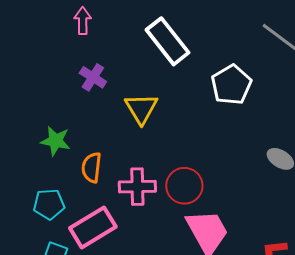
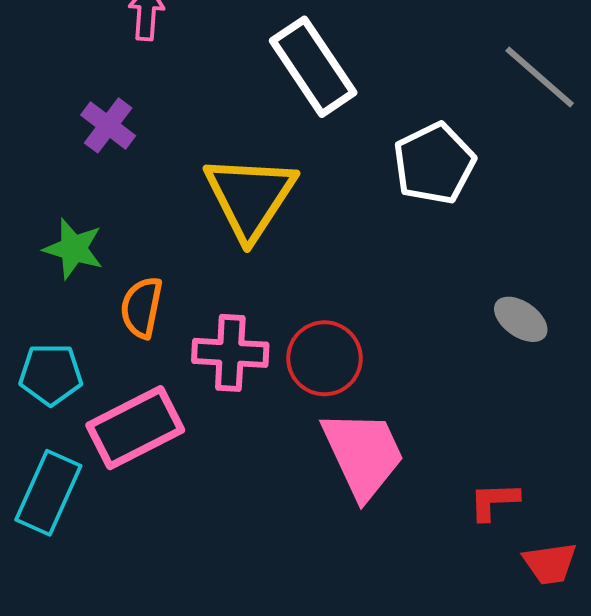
purple cross: (93, 77) -> (108, 125), moved
yellow triangle: (141, 108) -> (250, 197), size x1.4

